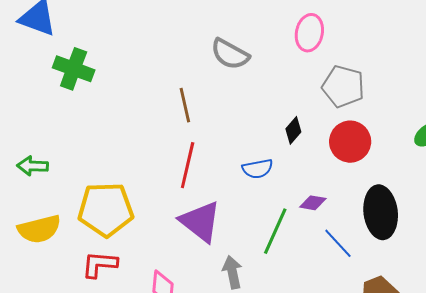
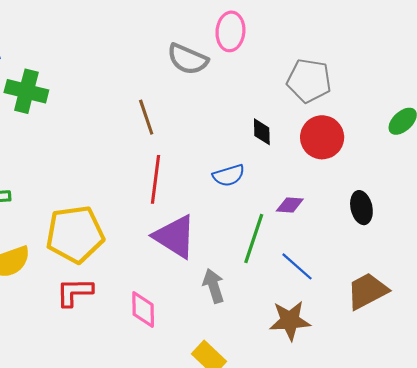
pink ellipse: (309, 33) -> (230, 31), moved
black diamond: (293, 130) -> (262, 132), turned -36
black ellipse: (381, 212) -> (361, 208), size x0.6
blue line: (338, 243) -> (297, 266), moved

